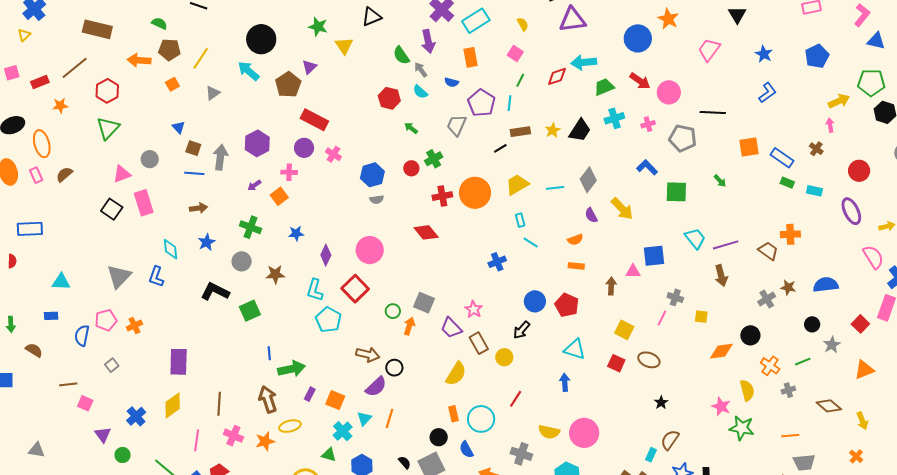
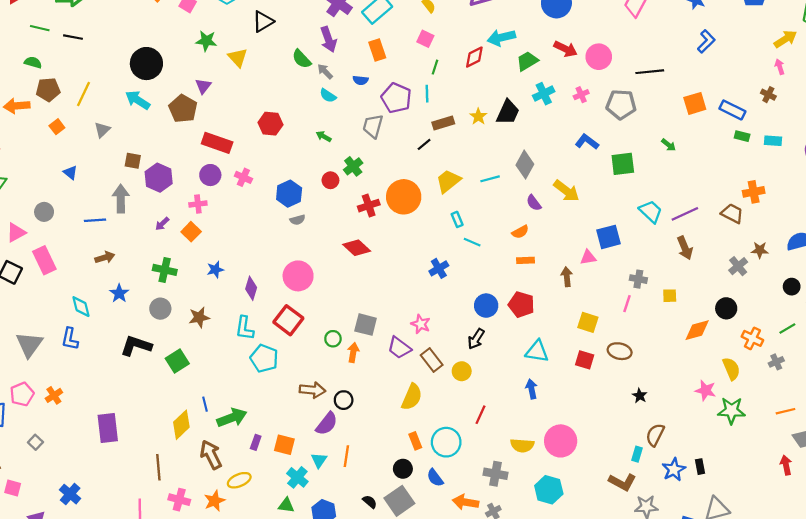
red hexagon: (389, 98) -> (270, 124), moved
brown square: (193, 148) -> (133, 161), moved
yellow diamond: (173, 405) -> (181, 425), moved

